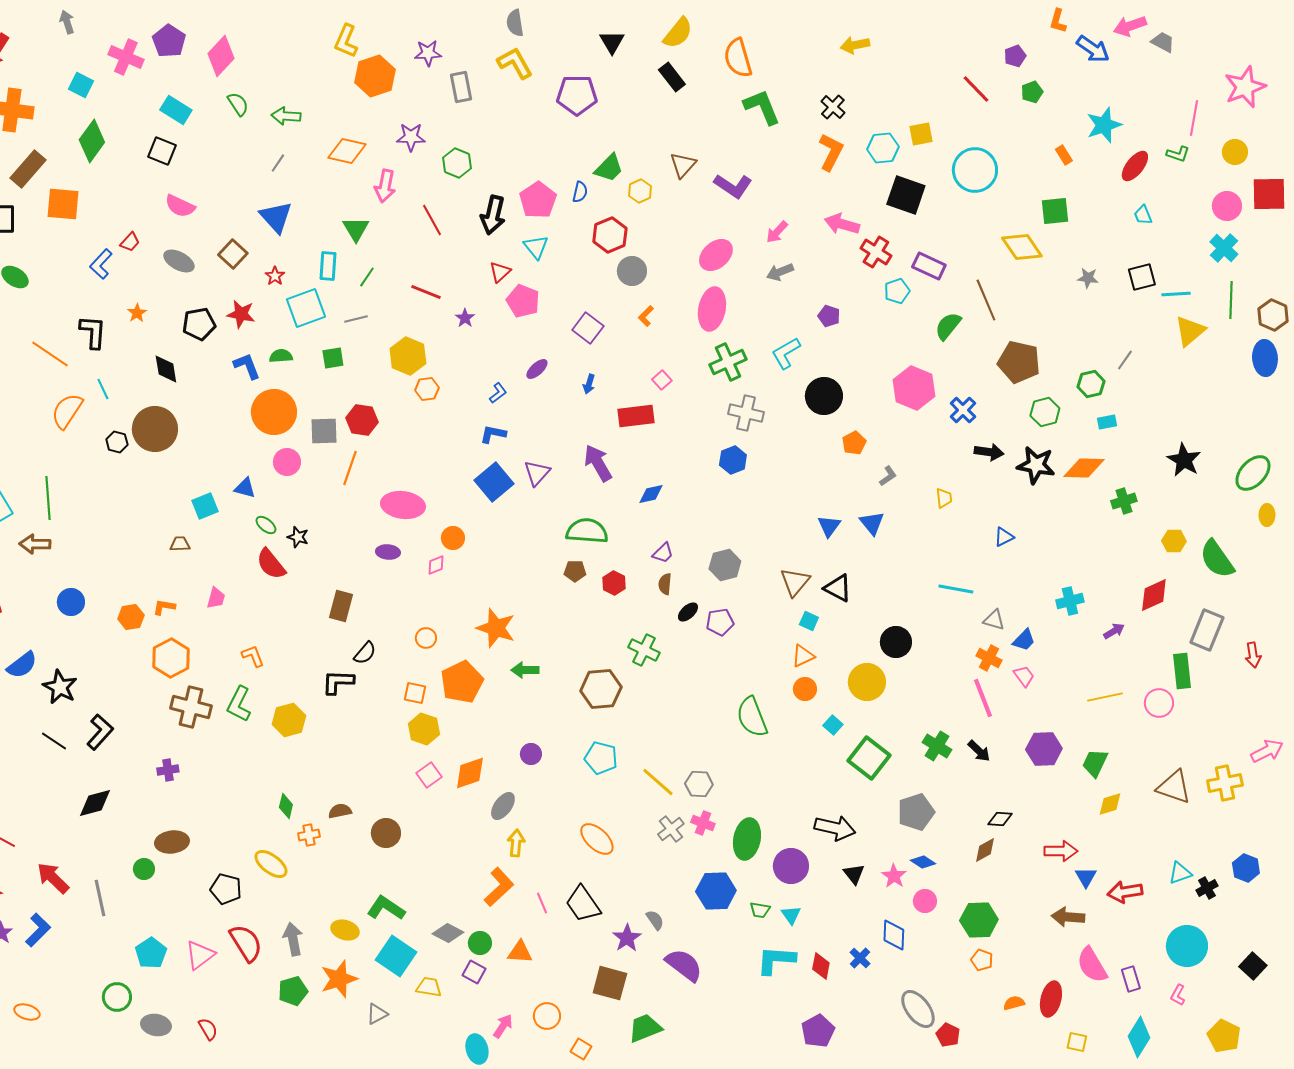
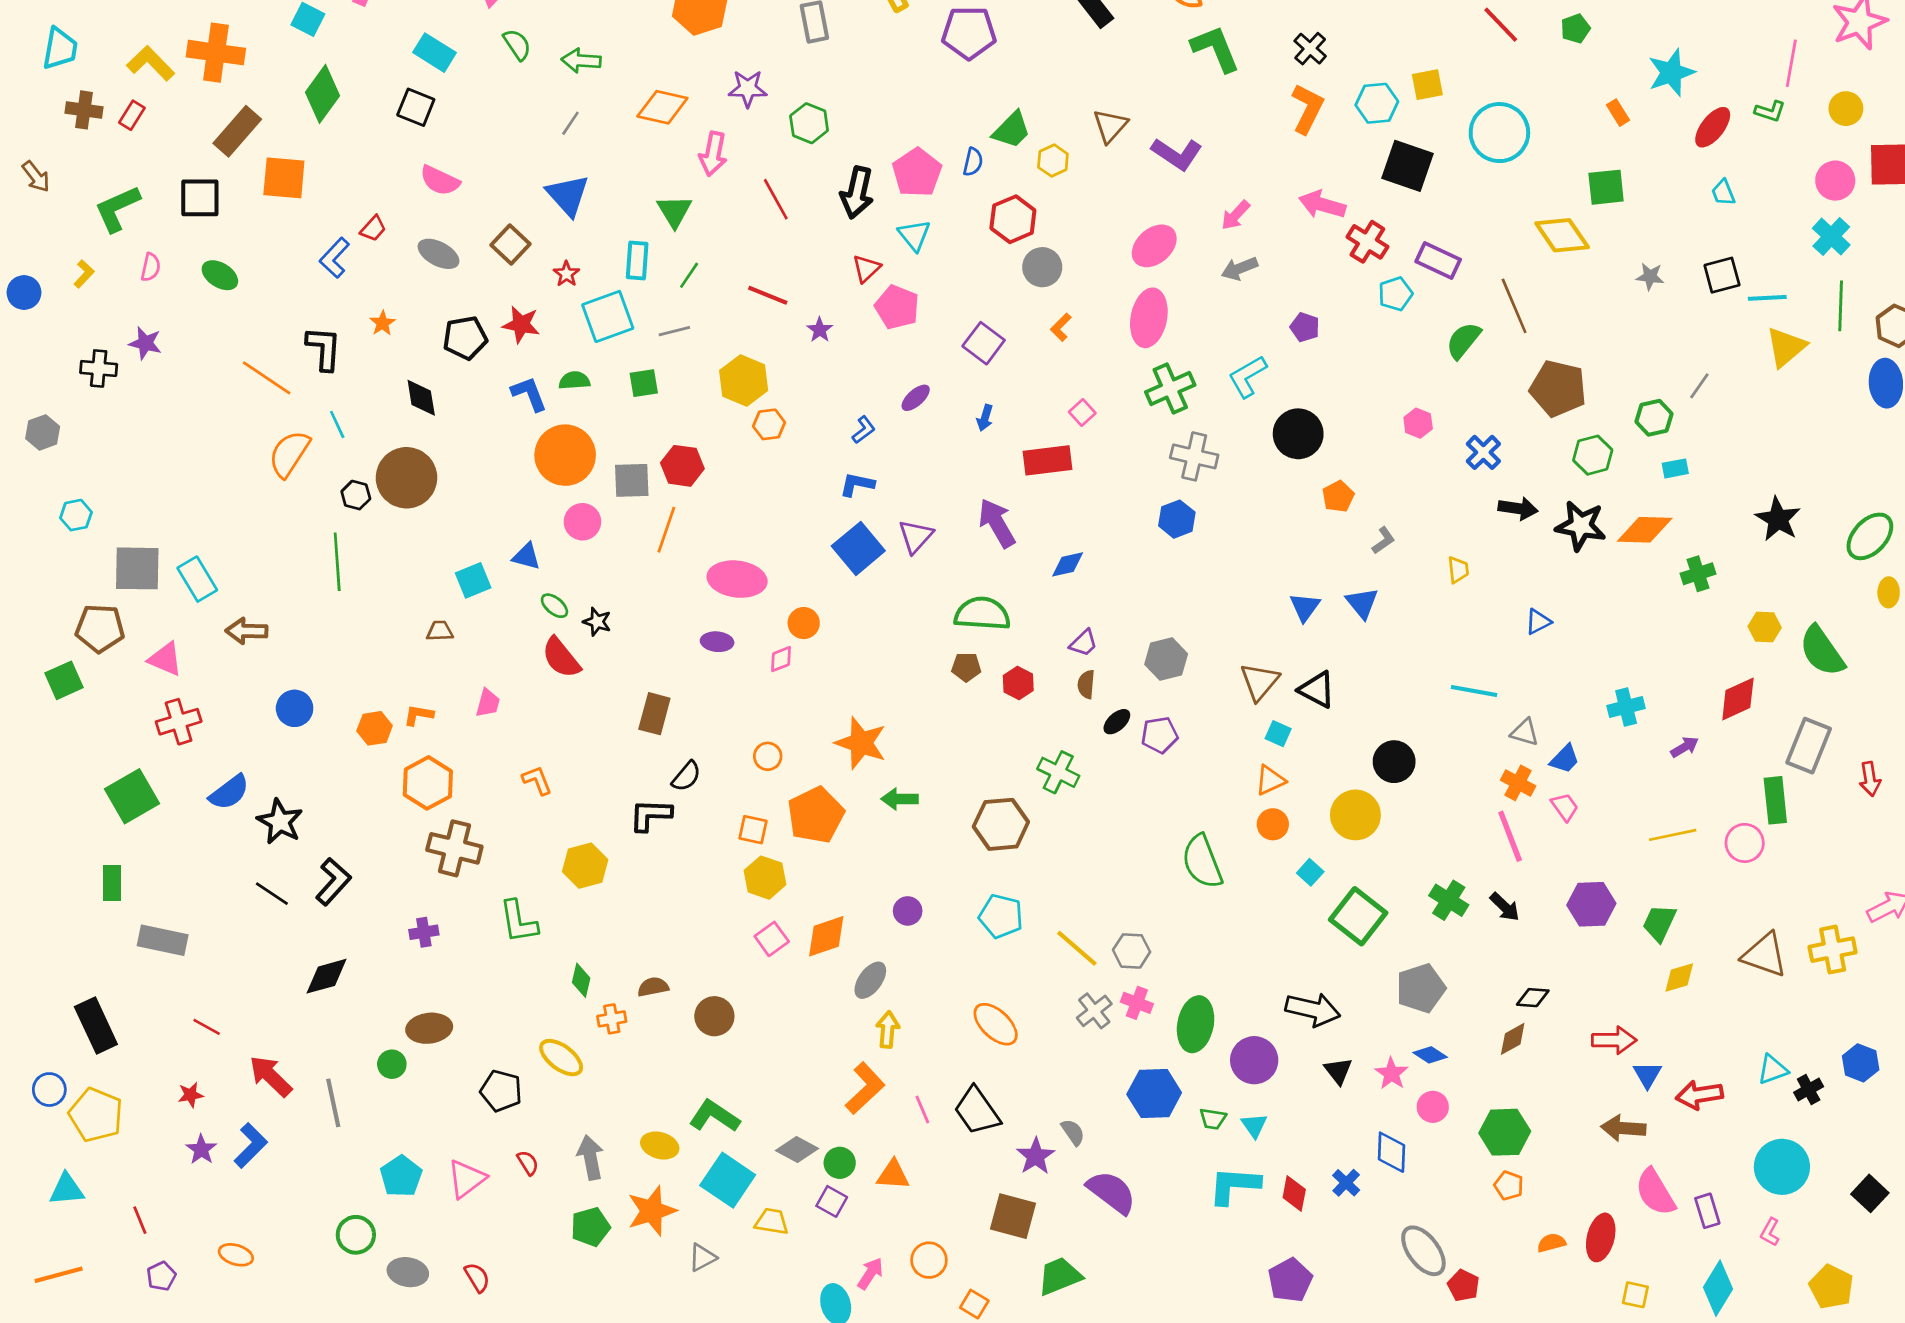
pink hexagon: (914, 388) -> (1418, 423), size x0.5
green line: (48, 498) -> (337, 562), moved
green L-shape: (239, 704) -> (518, 922), moved, turned -36
red semicircle: (246, 943) -> (528, 1163), size x0.5

